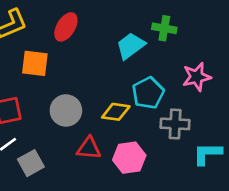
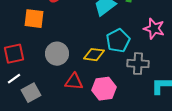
pink star: (197, 77) -> (154, 29), turned 30

